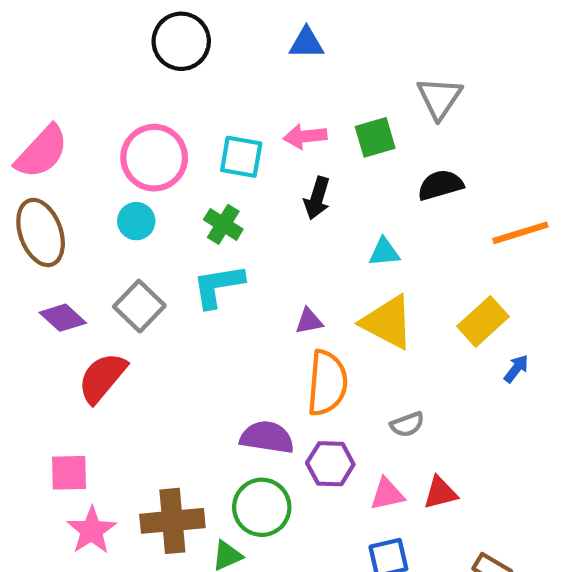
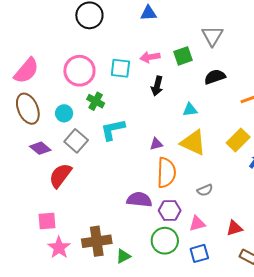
cyan circle: (136, 221) -> (64, 113), moved
green cross: (223, 224) -> (96, 101), moved
red triangle: (440, 493) -> (234, 228), moved
green circle: (262, 507) -> (165, 241), moved

